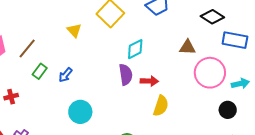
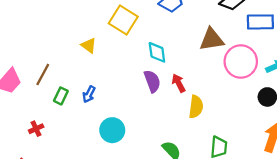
brown triangle: (187, 47) -> (212, 39), size x1.4
cyan diamond: (135, 49) -> (157, 52), turned -60
red arrow: (149, 81) -> (179, 83), turned -108

